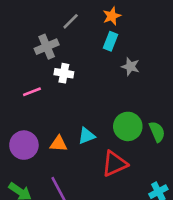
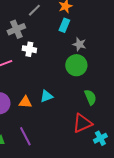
green circle: (128, 126) -> (76, 65), moved
green semicircle: (157, 132) -> (90, 97), moved
red triangle: (114, 164) -> (82, 123), moved

